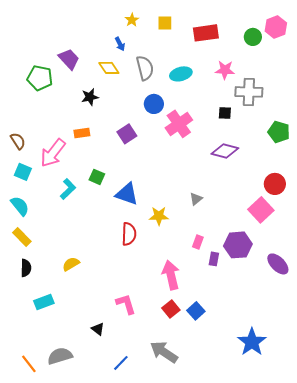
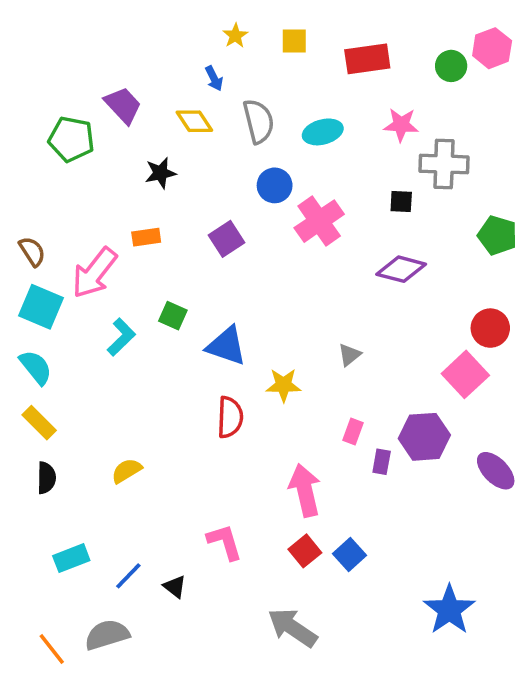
cyan square: (23, 172) -> (41, 307), size x1.4
cyan rectangle: (44, 302) -> (71, 558), moved
blue line: (121, 363) -> (128, 576), moved

